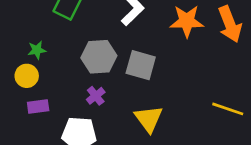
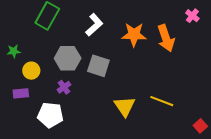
green star: (37, 50) -> (14, 51), moved
yellow circle: (27, 76) -> (31, 71), moved
yellow triangle: (149, 119) -> (125, 106), moved

